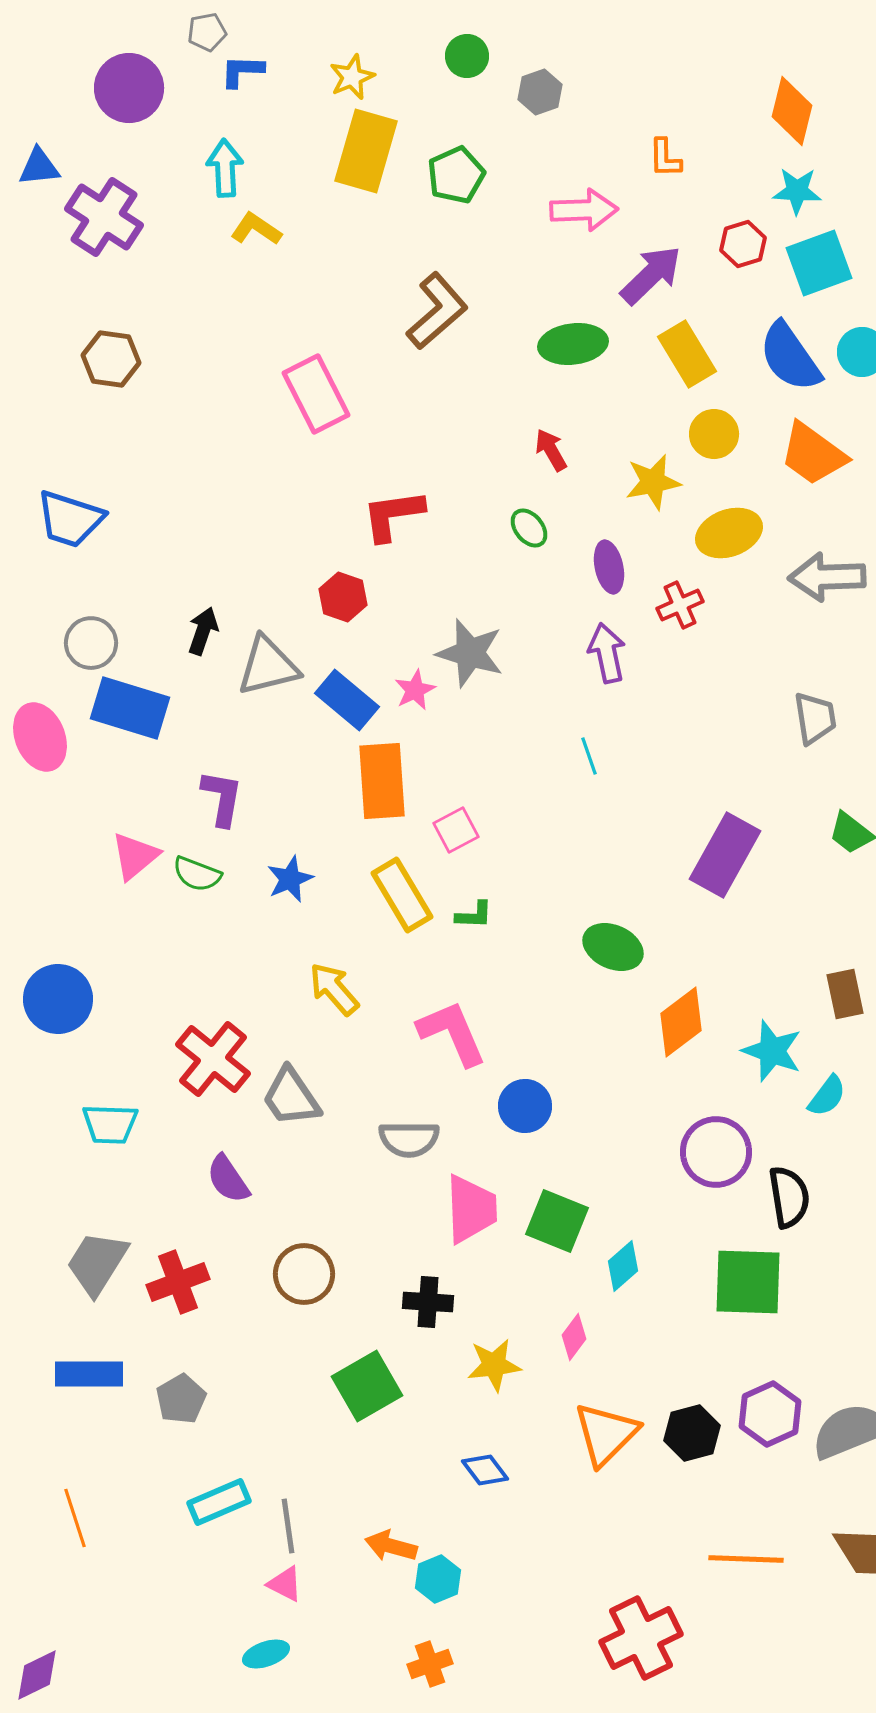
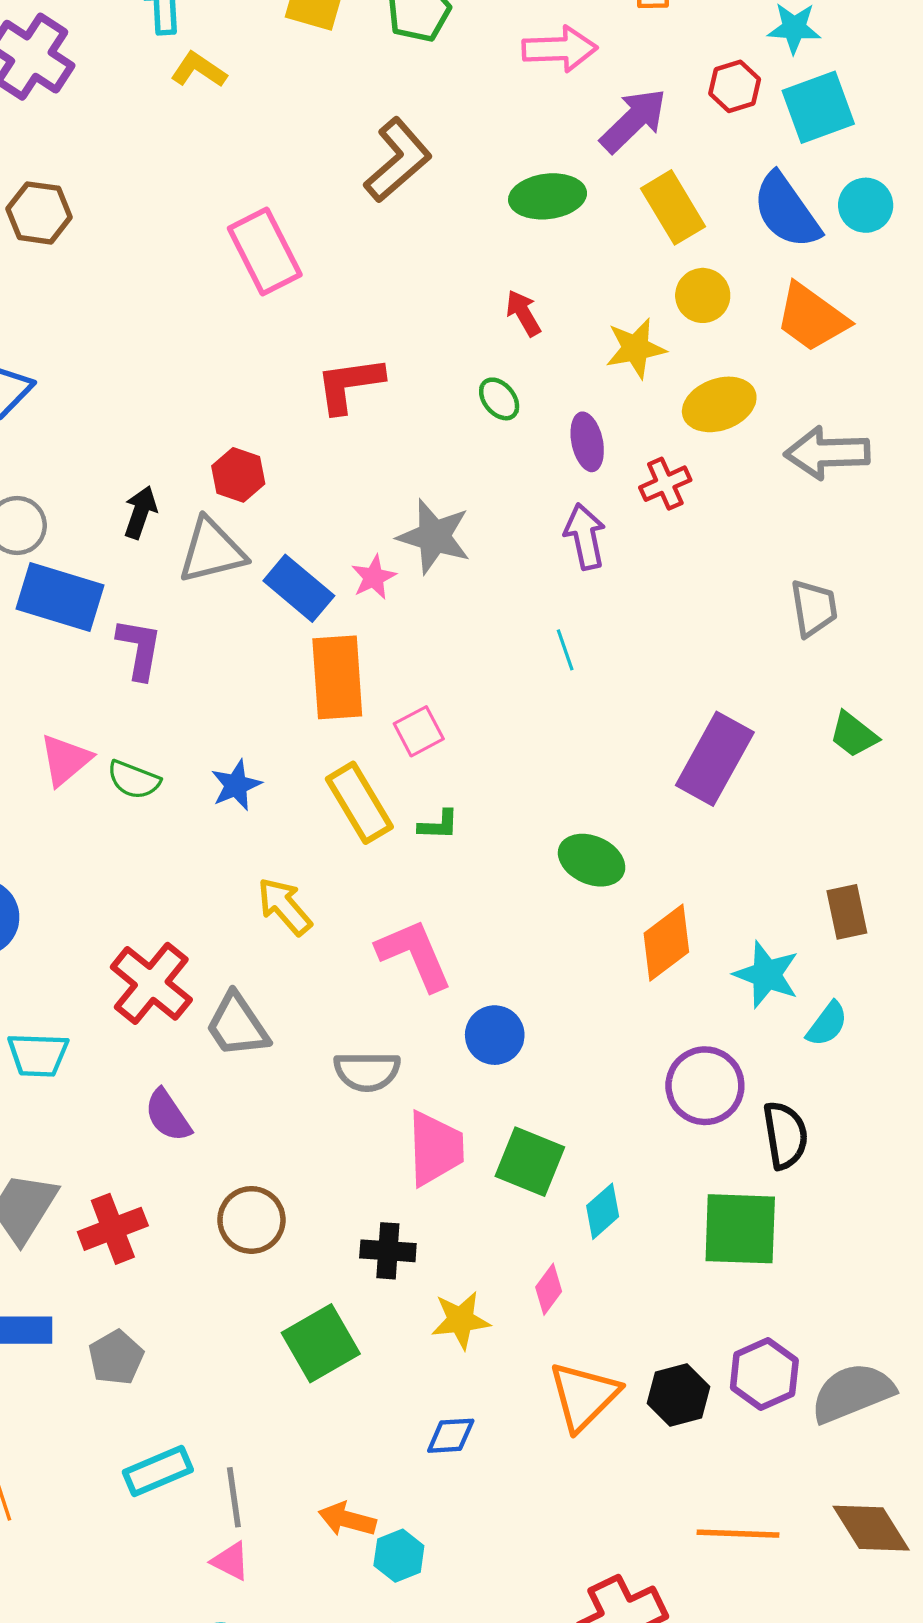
red hexagon: (343, 597) -> (238, 475), moved
purple L-shape: (222, 798) -> (139, 649), moved
blue diamond: (485, 1470) -> (451, 1436), turned -57

